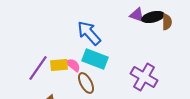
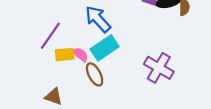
cyan rectangle: (95, 59) -> (105, 48), turned -55
purple line: (38, 68) -> (50, 36), moved

